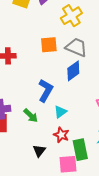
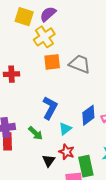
yellow cross: (71, 16) -> (44, 37), moved
blue diamond: (73, 71) -> (88, 115), moved
black triangle: (39, 151) -> (49, 161), moved

